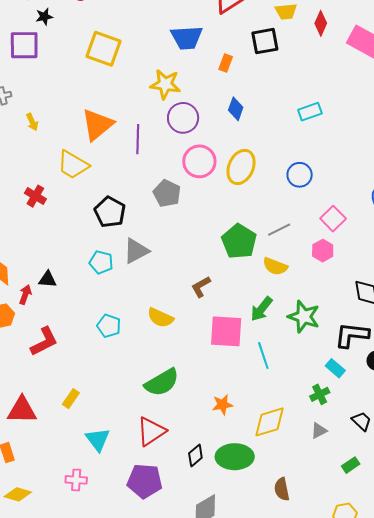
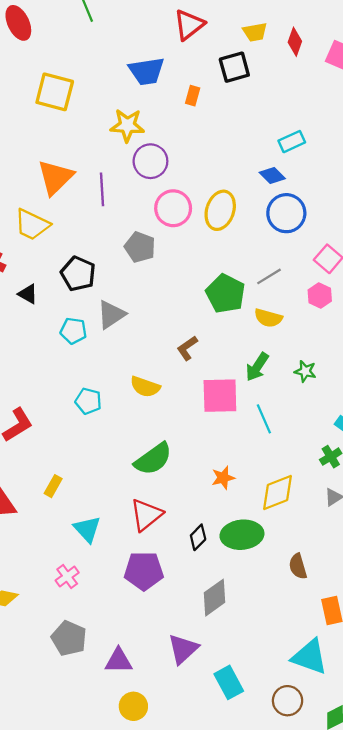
blue diamond: (236, 109) -> (272, 175), moved, turned -60
blue circle: (300, 175) -> (286, 213), size x1.4
black triangle: (47, 279) -> (28, 294), moved, turned 30
green star: (304, 317) -> (305, 371), size x0.6
pink cross: (76, 480) -> (67, 576), turned -35

